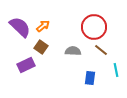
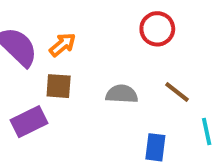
red circle: (94, 27) -> (157, 29), moved, size x0.7
brown square: (41, 47) -> (59, 86), turned -32

